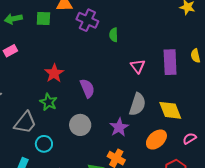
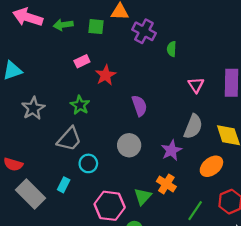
pink rectangle: (10, 51) -> (82, 61), moved
red star: (54, 73) -> (106, 75), moved
green star: (48, 102) -> (80, 105), moved

